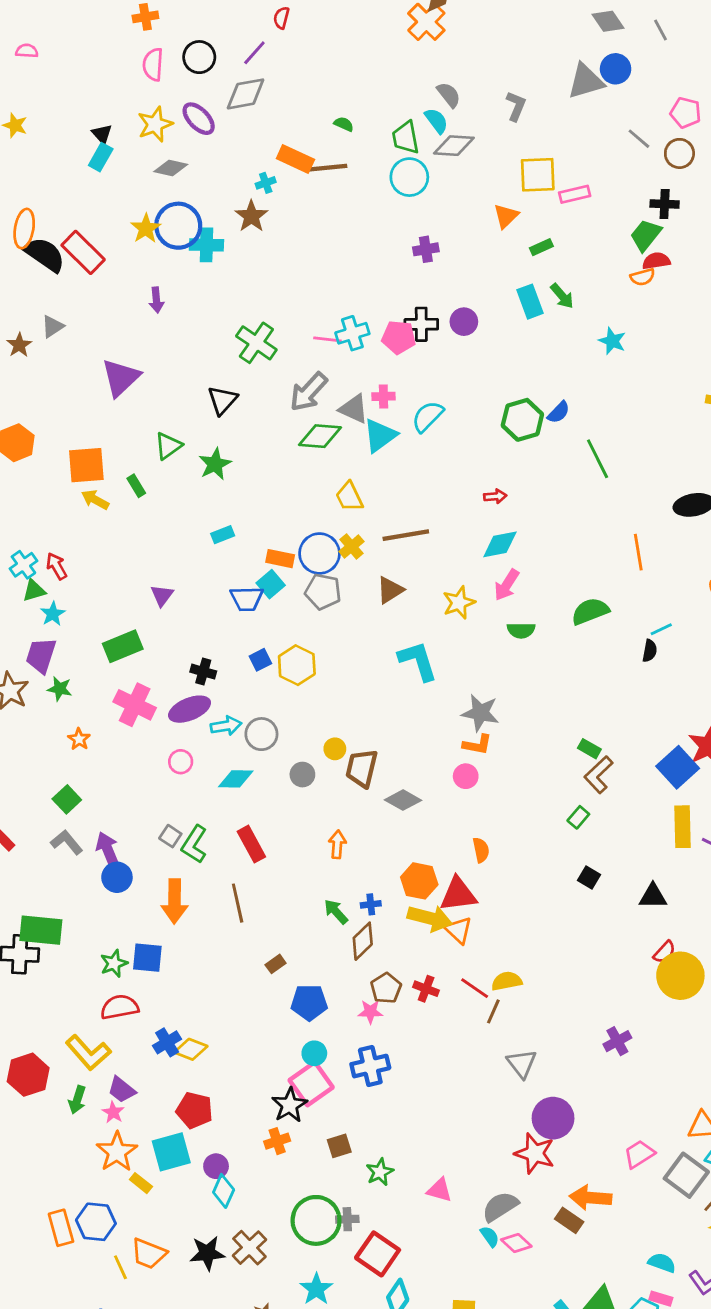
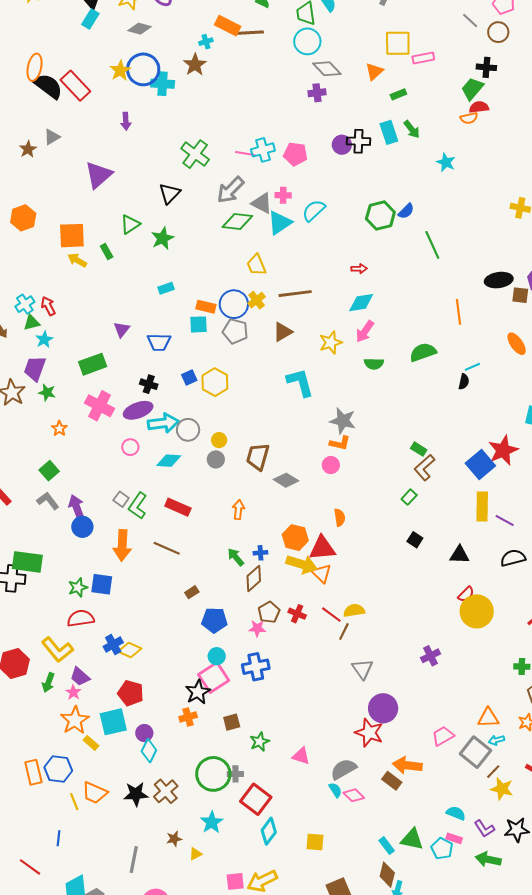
gray diamond: (454, 146) -> (327, 69), moved, turned 40
black cross: (421, 324) -> (359, 141), moved
cyan square: (271, 584) -> (199, 324), turned 36
blue trapezoid: (247, 599) -> (159, 342), moved
cyan arrow: (226, 726) -> (163, 423), size x1.4
yellow circle: (335, 749) -> (219, 440), moved
red rectangle: (251, 844) -> (178, 507), turned -40
brown line: (238, 903) -> (167, 548), turned -56

